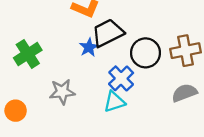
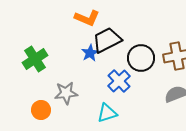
cyan triangle: (114, 102) -> (107, 113), moved
orange circle: (16, 111) -> (41, 110), moved

